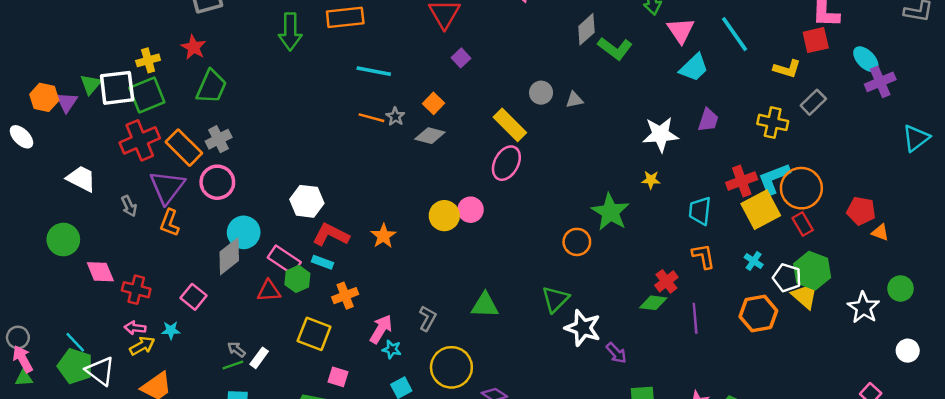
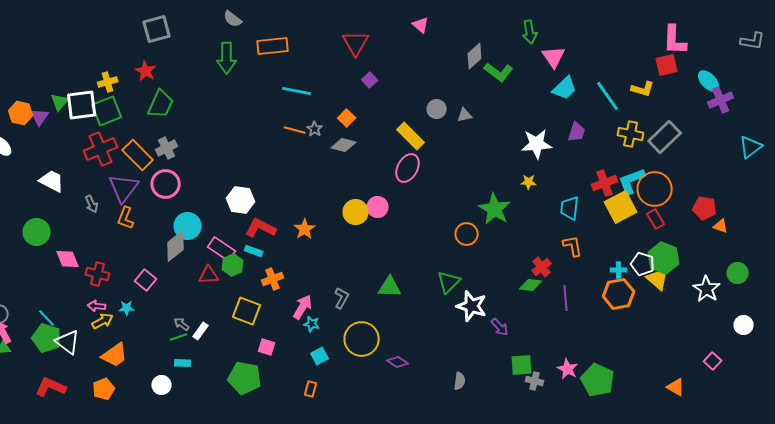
cyan line: (734, 34) -> (608, 96), moved
gray rectangle: (813, 102) -> (665, 137), moved, size x1.5
cyan cross: (754, 261) -> (619, 270), moved, turned -35

